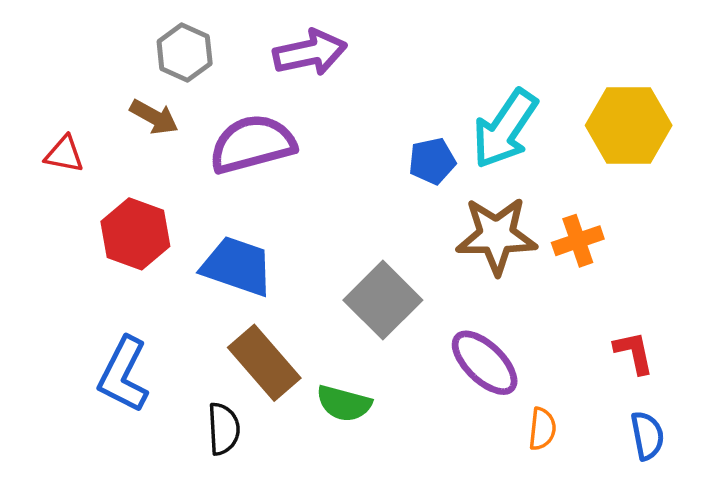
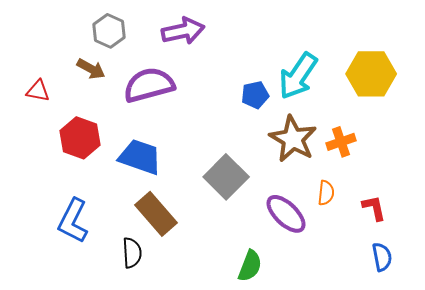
brown star: (496, 236) -> (293, 139), turned 30
green semicircle: (344, 403) -> (250, 266), moved, turned -84
orange semicircle: (542, 429) -> (326, 193), moved

